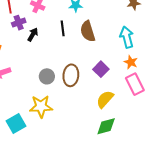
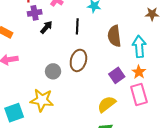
brown semicircle: (88, 31) -> (114, 36), moved
purple square: (101, 69) -> (117, 75), moved
brown ellipse: (71, 75) -> (78, 60), moved

